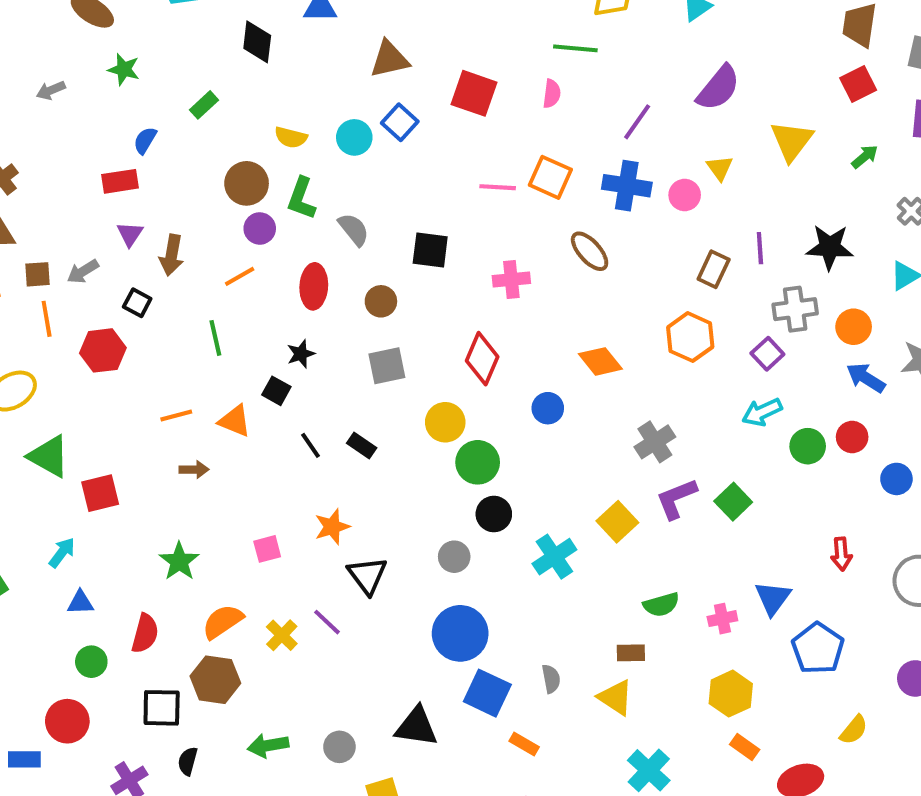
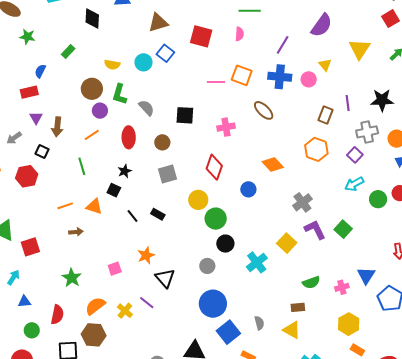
purple L-shape: (676, 499) -> (315, 230), turned 90
blue square: (487, 693) -> (228, 332), turned 30

